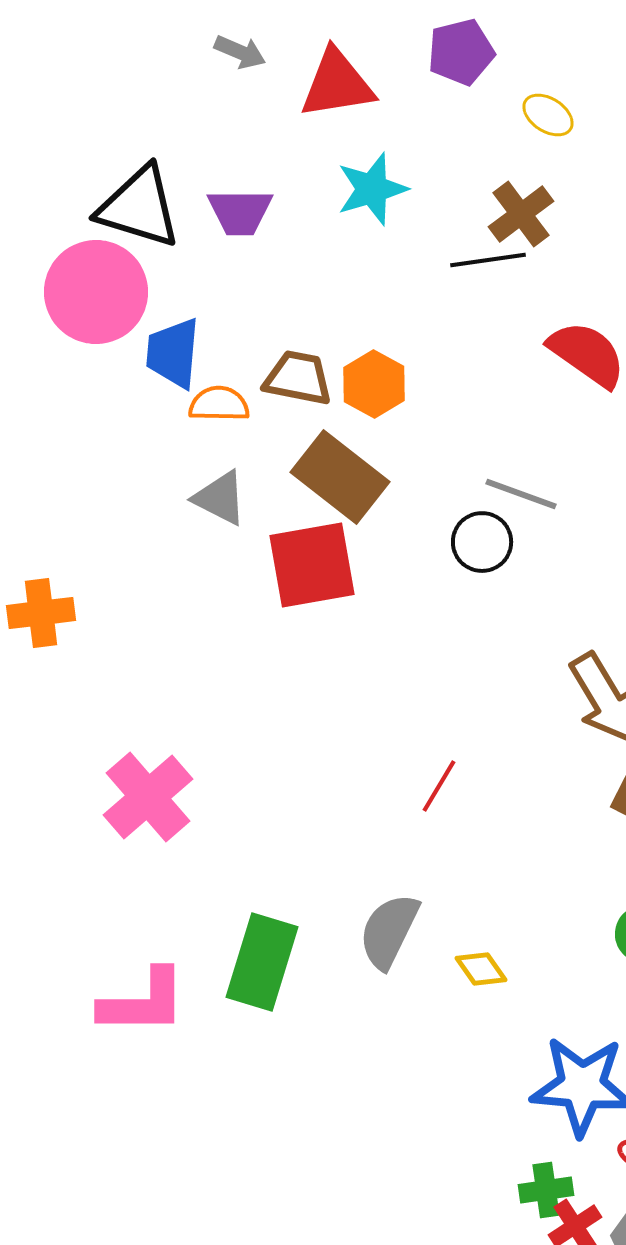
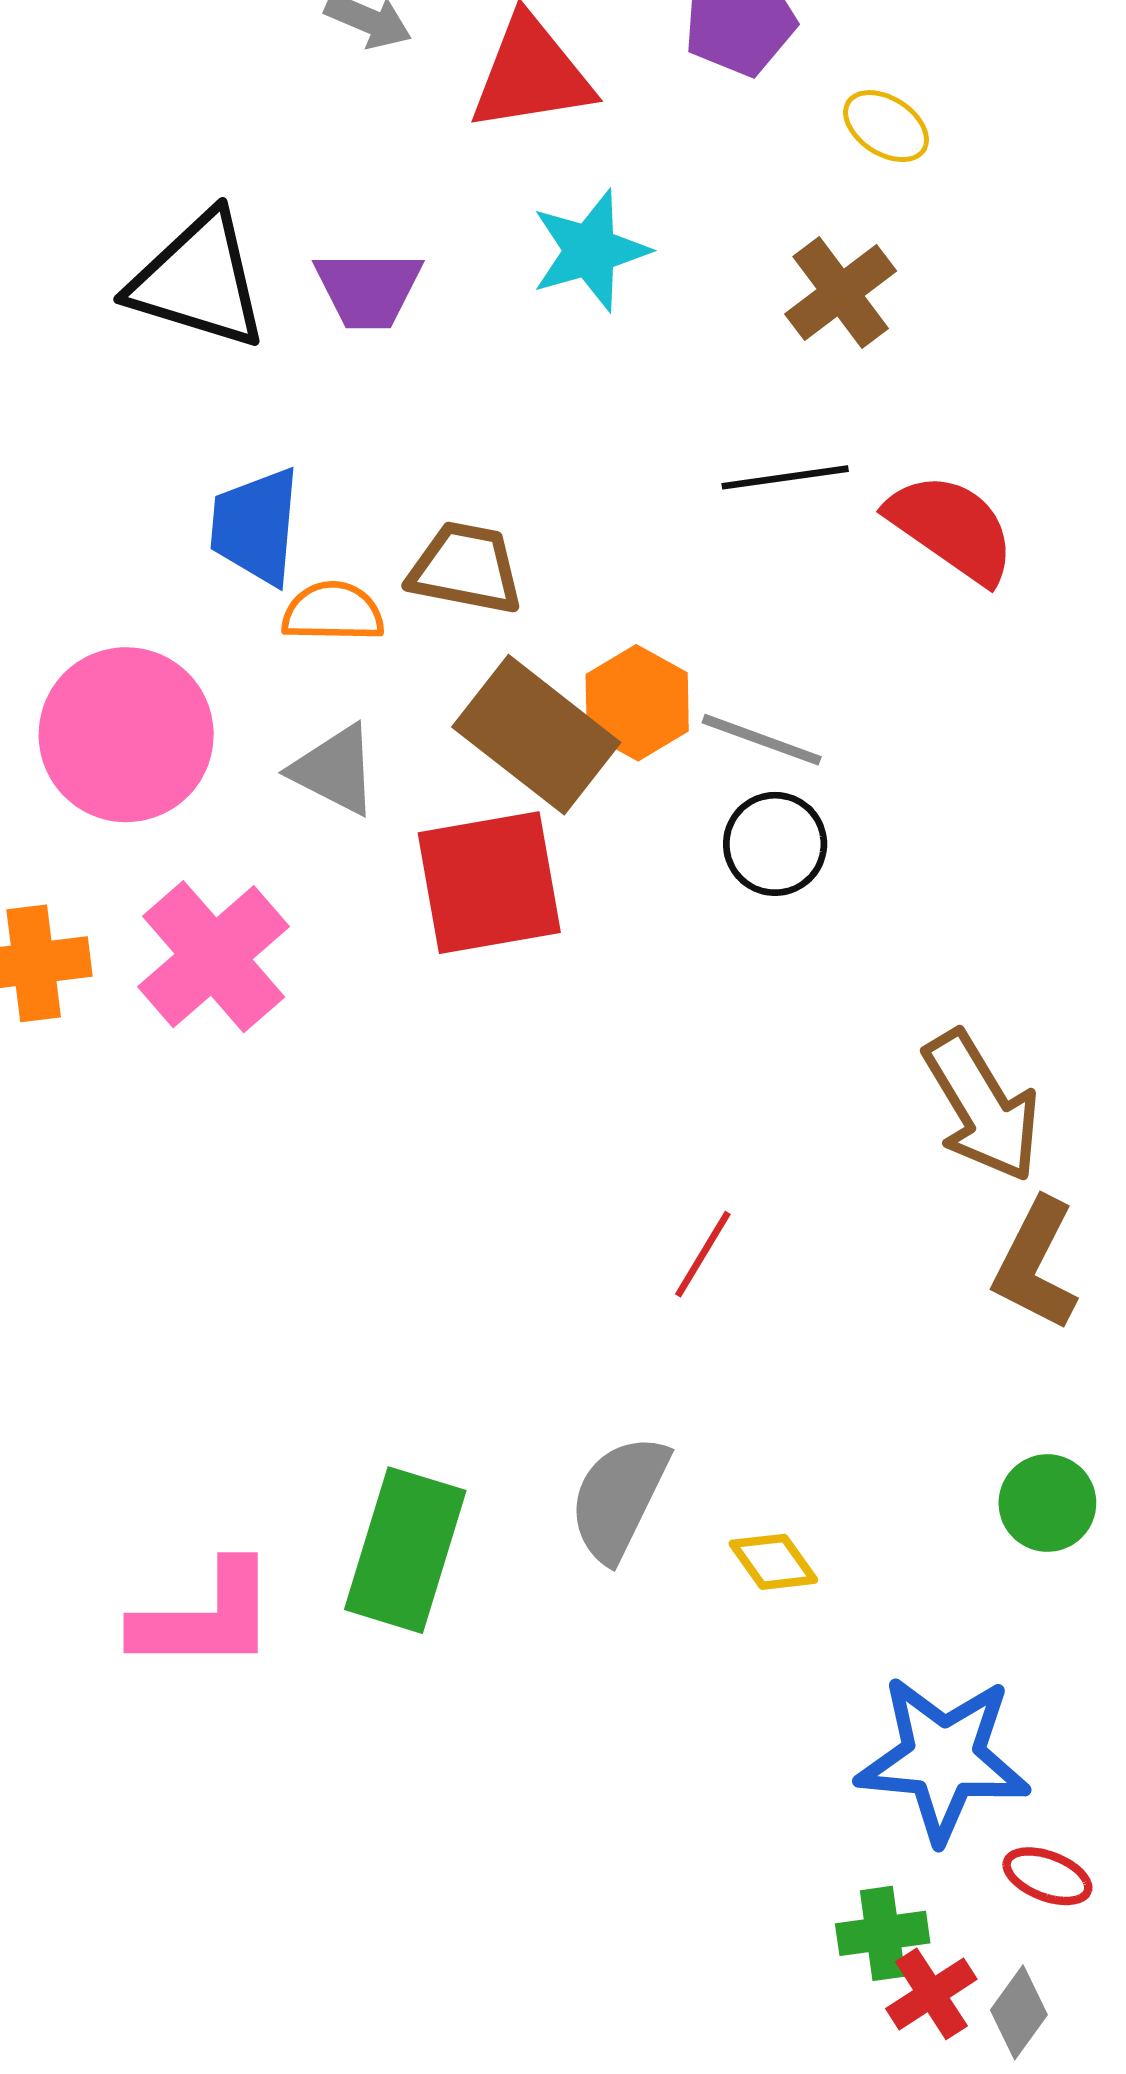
black line: (488, 260) -> (785, 477), moved
pink circle: (96, 292) -> (126, 735), moved
orange hexagon: (374, 384) -> (637, 703), moved
gray line: (521, 494) -> (762, 740), moved
pink cross: (148, 797) -> (214, 957), moved

